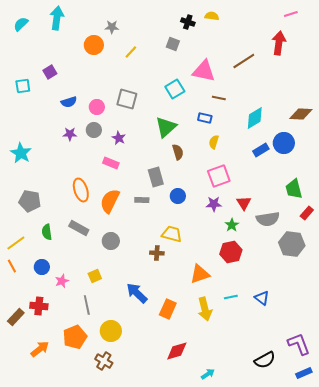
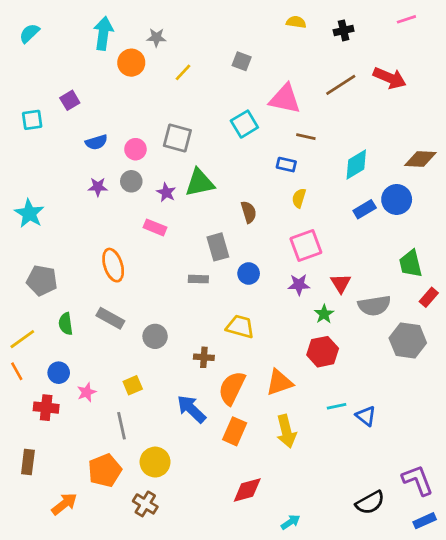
cyan arrow: (57, 18) -> (103, 33), moved
black cross: (188, 22) -> (344, 30), moved, turned -32
red arrow: (279, 43) -> (390, 78), moved, turned 105
green triangle: (166, 127) -> (200, 183), moved, turned 30
orange semicircle: (110, 201) -> (232, 388), moved
brown cross: (157, 253) -> (204, 357), moved
cyan line: (231, 297) -> (337, 406), moved
red cross: (39, 306) -> (46, 408), moved
brown rectangle: (16, 317) -> (28, 462), moved, turned -36
orange arrow: (40, 349) -> (64, 504), moved

